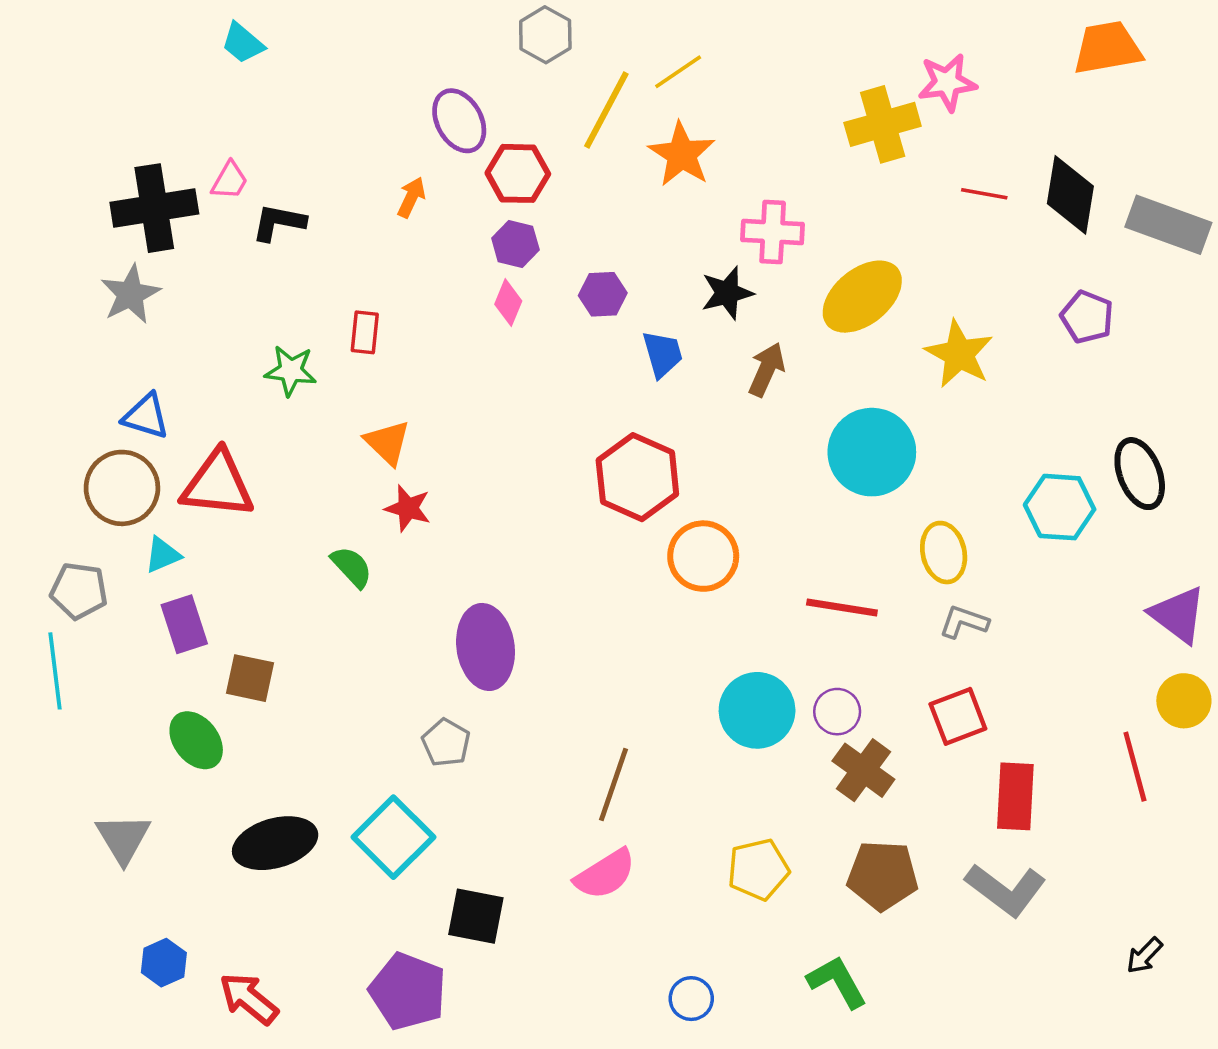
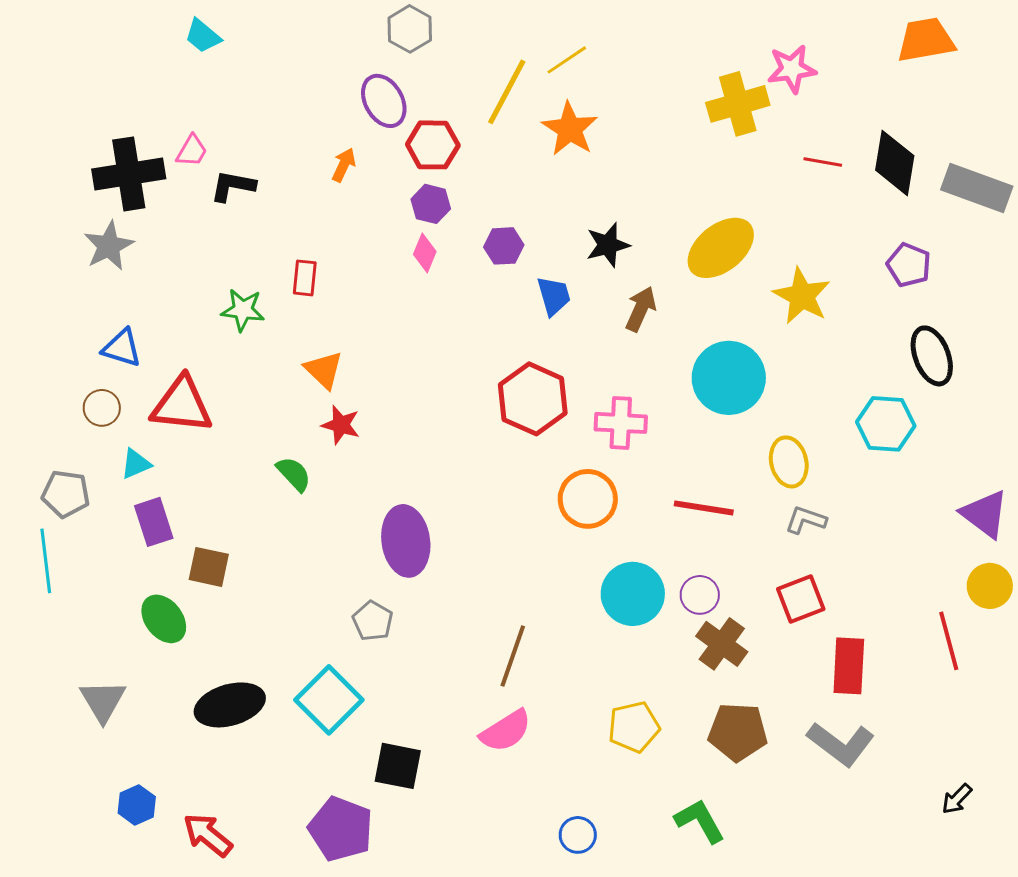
gray hexagon: (545, 35) -> (410, 29), moved
pink cross: (773, 232) -> (621, 423), moved
black ellipse: (1140, 474) -> (932, 356), moved
brown circle: (122, 488) -> (102, 408), size x0.6
orange circle: (703, 556) -> (588, 499), moved

